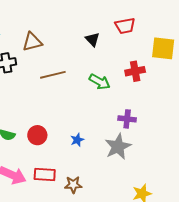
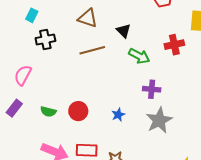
black triangle: (92, 39) -> (124, 31), moved
brown triangle: (32, 42) -> (88, 18), moved, turned 35
purple cross: (127, 119) -> (152, 89), moved

